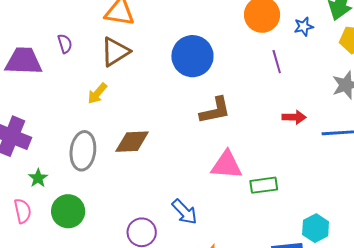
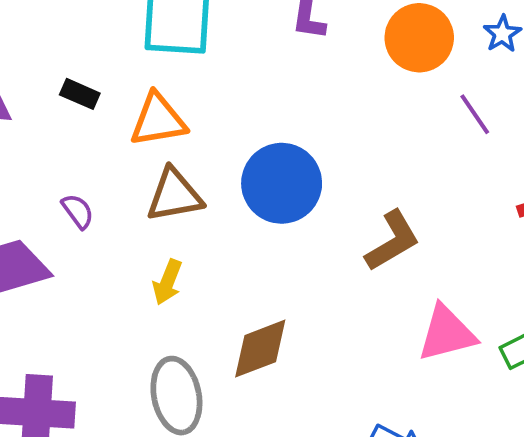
brown triangle: (115, 52) -> (174, 195), turned 40
blue circle: (192, 56) -> (282, 183), moved

